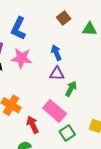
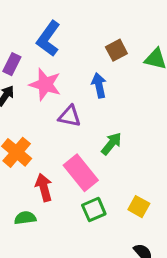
brown square: (64, 18) -> (116, 50), moved
purple triangle: (57, 74) -> (70, 116), moved

